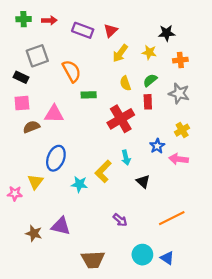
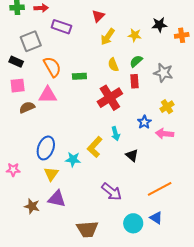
purple rectangle: (83, 30) -> (61, 27), moved
black star: (167, 33) -> (159, 25), moved
orange cross: (180, 60) -> (182, 35), moved
orange semicircle: (72, 71) -> (52, 67), moved
blue ellipse: (56, 158) -> (46, 148), moved
yellow triangle: (35, 182) -> (51, 174), moved
purple arrow: (120, 220) -> (112, 192), size x1.5
blue triangle: (167, 258) -> (156, 218), moved

